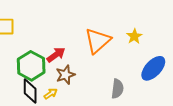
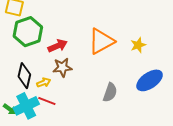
green hexagon: (31, 66) -> (28, 32), moved

